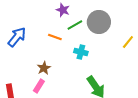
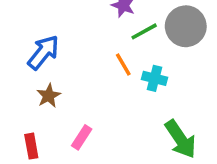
orange line: (55, 37) -> (123, 64), moved, turned 40
brown star: (44, 68) -> (49, 96), moved

